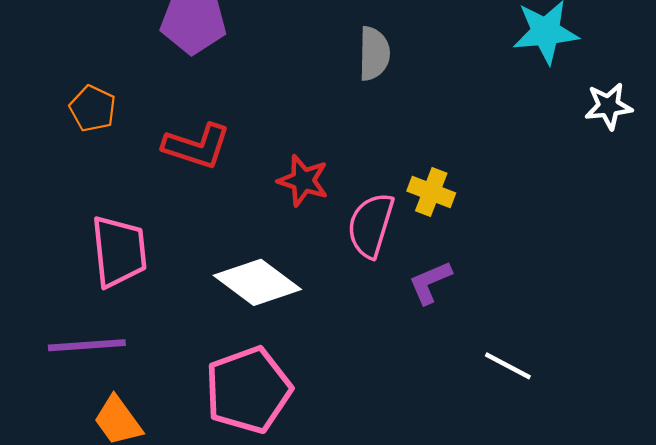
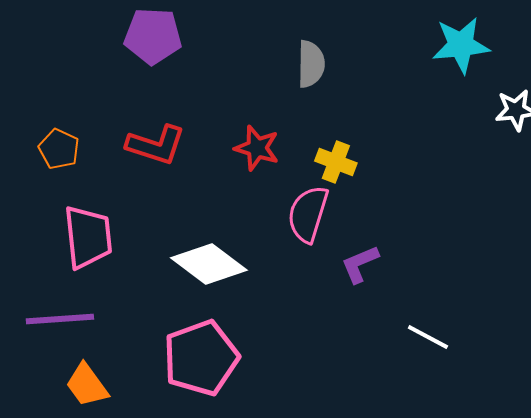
orange pentagon: (93, 108) -> (59, 149), moved
red star: (303, 181) -> (257, 148), moved
yellow cross: (431, 192) -> (336, 162), moved

